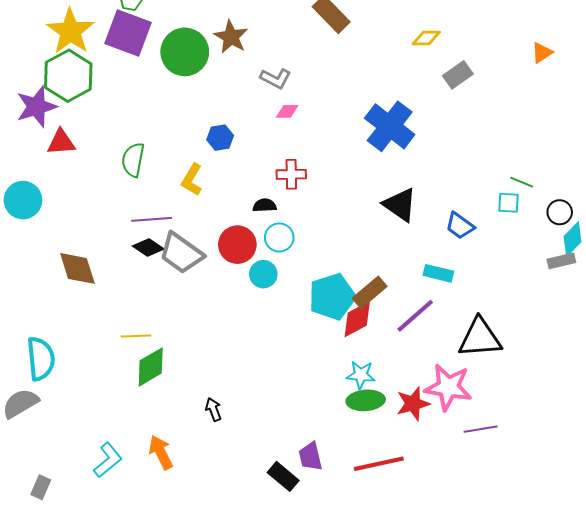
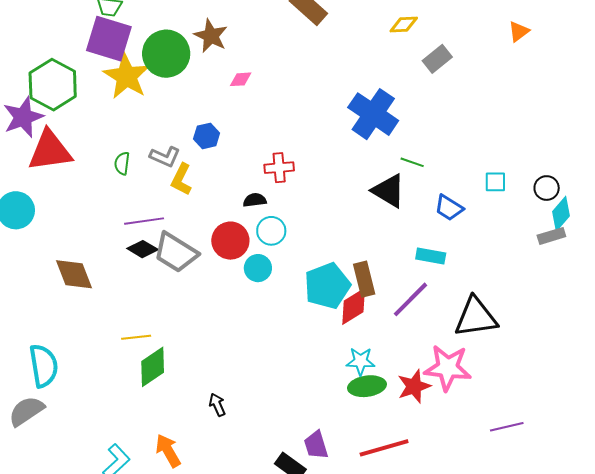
yellow star: (70, 31) -> (127, 76), moved
gray L-shape: (276, 78) -> (165, 157), moved
pink diamond: (287, 111) -> (241, 79), moved
red triangle: (61, 142) -> (50, 151), size x1.6
green semicircle: (133, 160) -> (122, 163), size x0.7
green line: (522, 182) -> (412, 162), moved
brown rectangle: (370, 292) -> (364, 279), turned -60
purple line: (481, 429) -> (507, 427), moved

